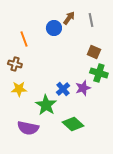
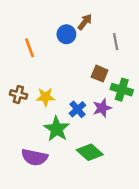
gray line: (91, 20) -> (116, 42), moved
brown square: (94, 52) -> (100, 74), moved
brown cross: (15, 64) -> (18, 94), moved
yellow star: (19, 89) -> (46, 97), moved

